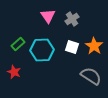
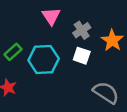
gray cross: (72, 19) -> (82, 30), moved
orange star: (94, 46) -> (112, 40), moved

